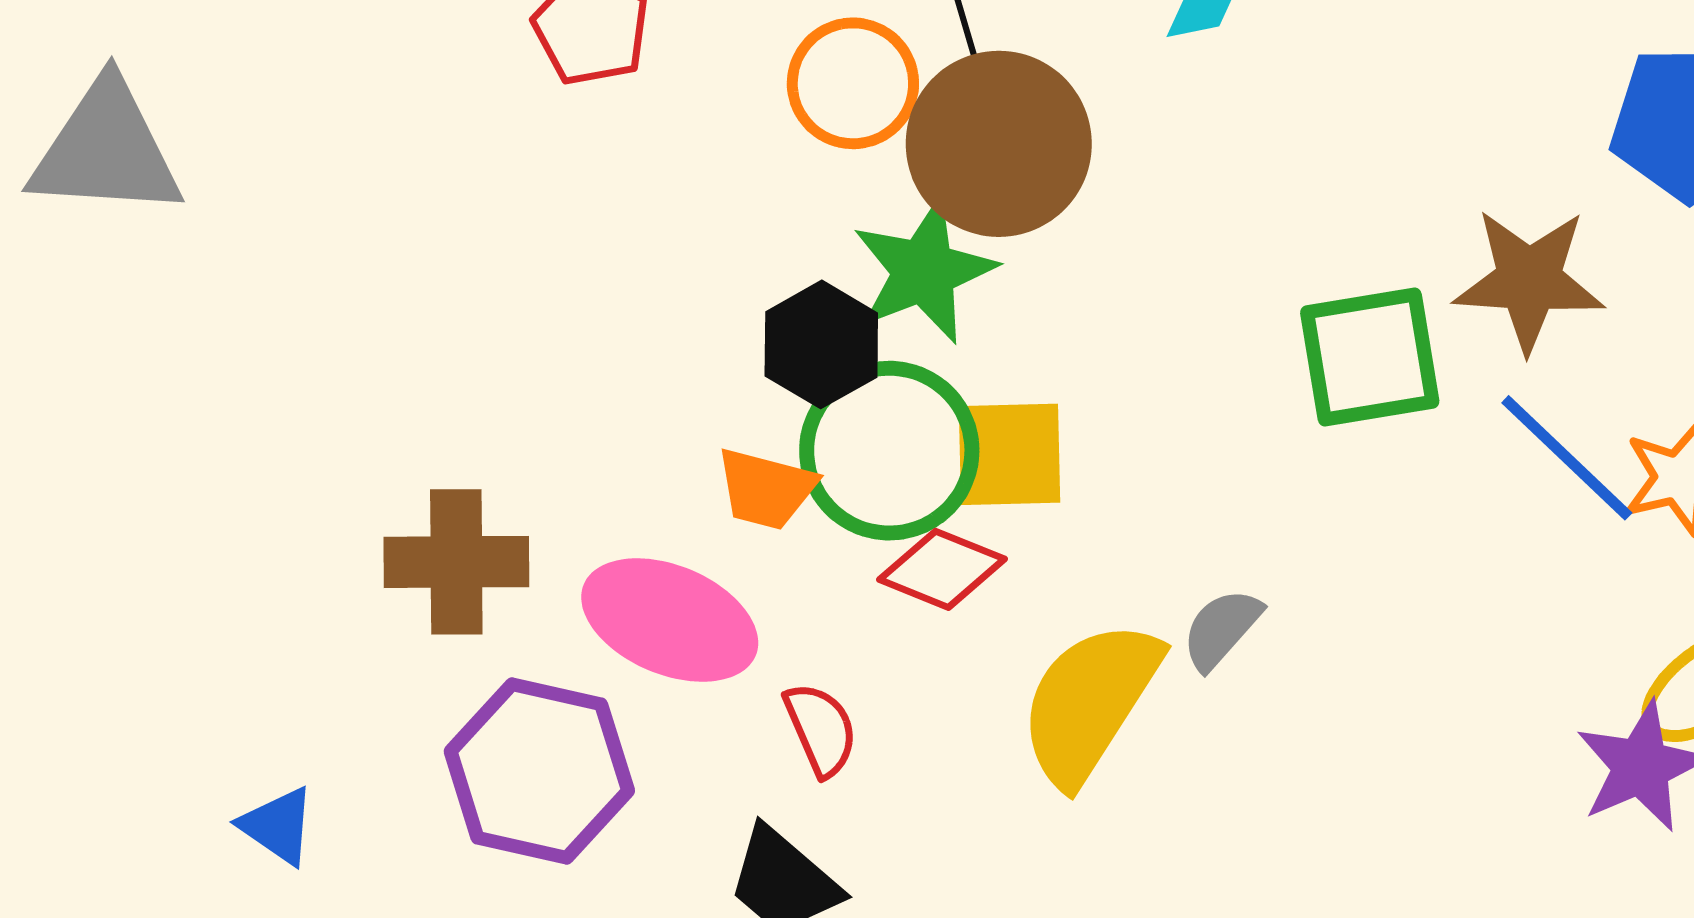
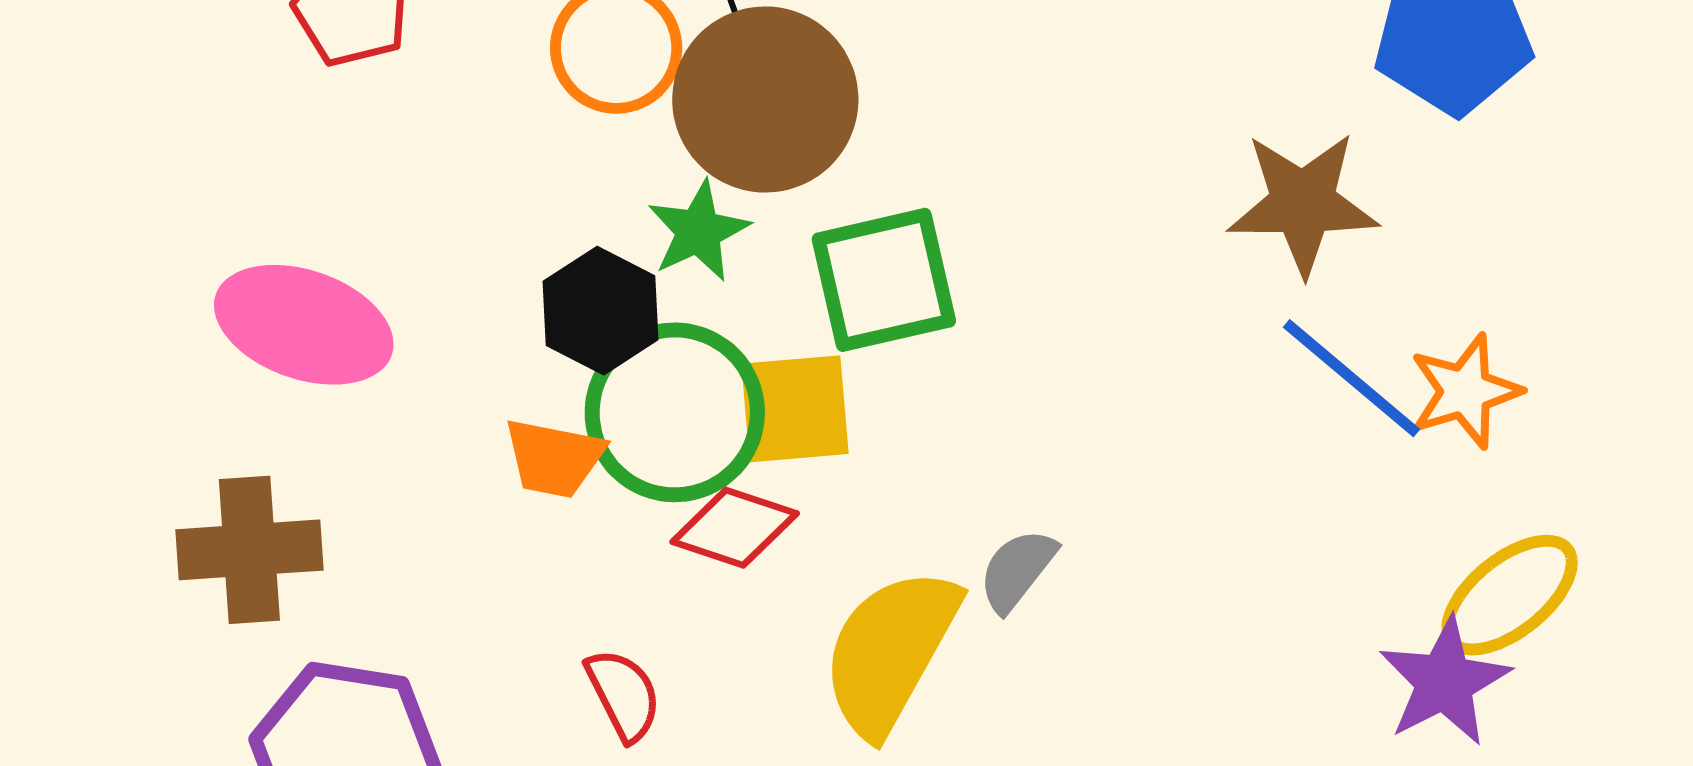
green star: (924, 271) -> (698, 231), size x0.7
green square: (1370, 357) -> (884, 280), moved
pink ellipse: (670, 620) -> (304, 325), moved

